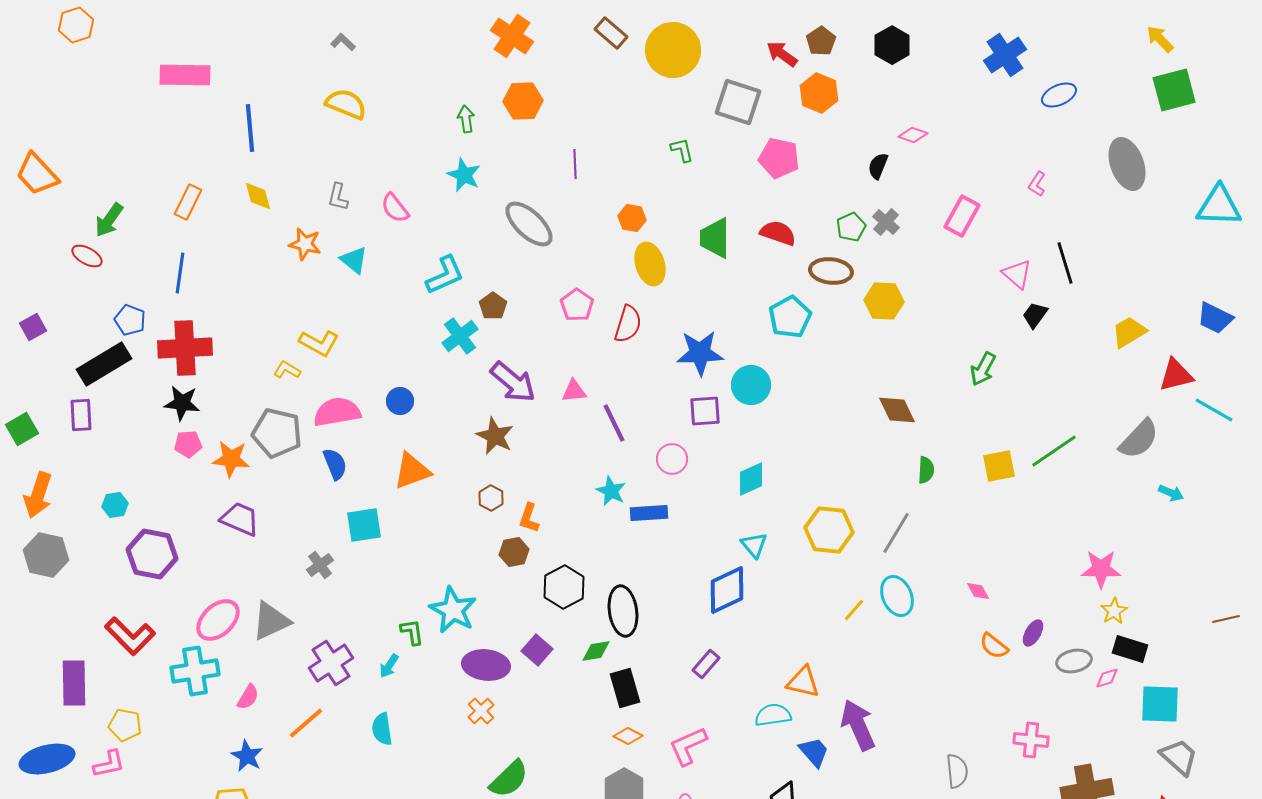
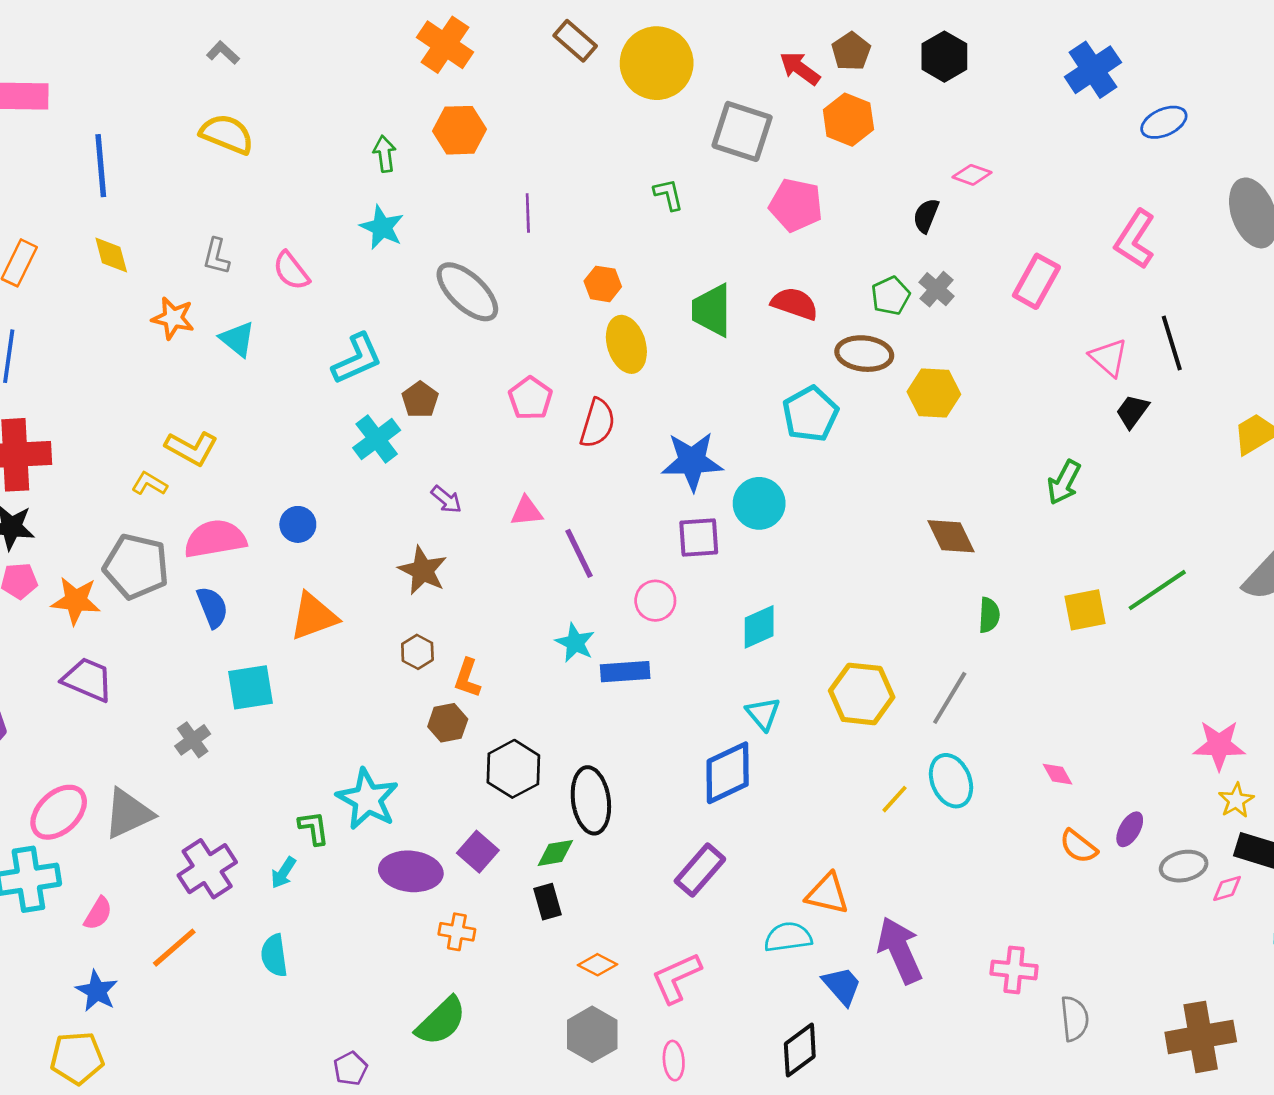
pink L-shape: (1037, 184) -> (1135, 239), size x1.8
purple arrow: (513, 382) -> (446, 499), size x0.5
purple rectangle: (706, 664) -> (700, 870), size x1.4
black rectangle: (625, 688) -> (548, 902), moved, size x0.7
orange cross: (481, 711) -> (457, 932), moved, turned -36
pink cross: (1031, 740) -> (1014, 970), moved
gray semicircle: (957, 771) -> (1075, 1019), moved

